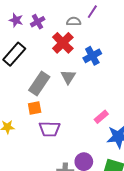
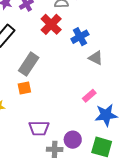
gray triangle: (68, 77) -> (96, 58), moved, turned -35
purple trapezoid: (50, 129) -> (39, 128), moved

